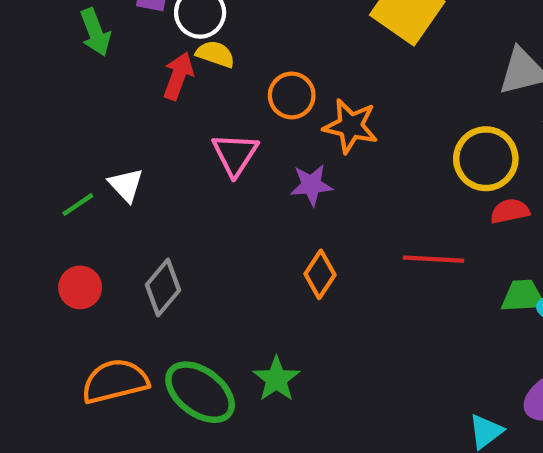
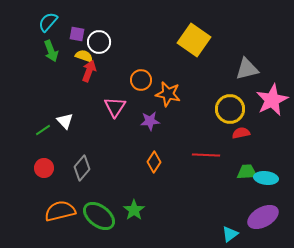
yellow semicircle: (215, 54) -> (84, 56), moved

